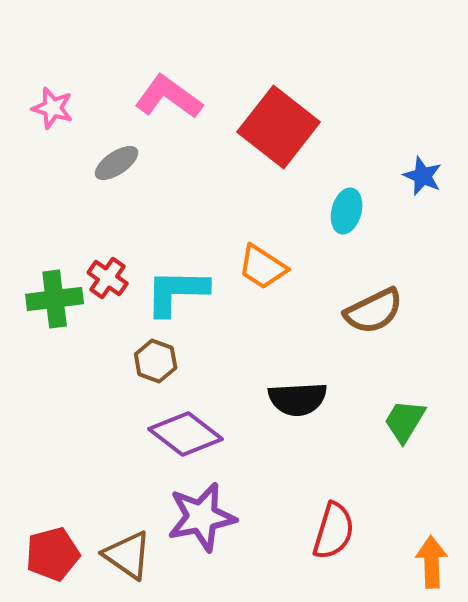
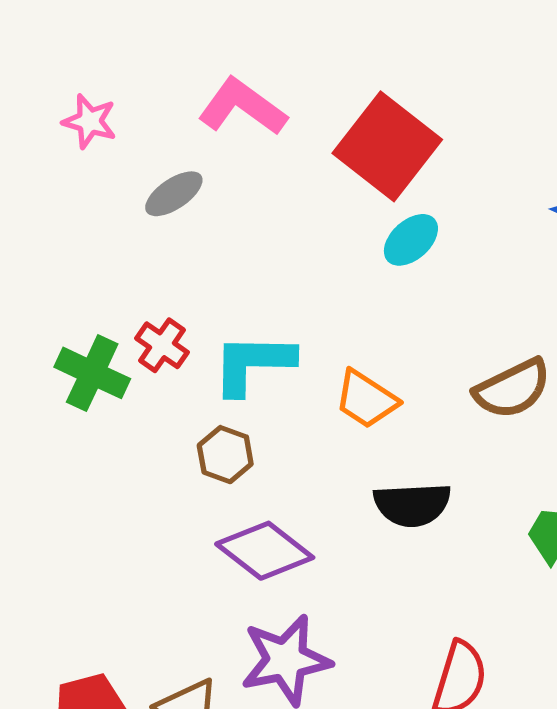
cyan ellipse: (347, 211) -> (411, 240), moved, turned 33
orange trapezoid: (263, 267) -> (366, 399), moved
green cross: (55, 299) -> (92, 373), turned 32

